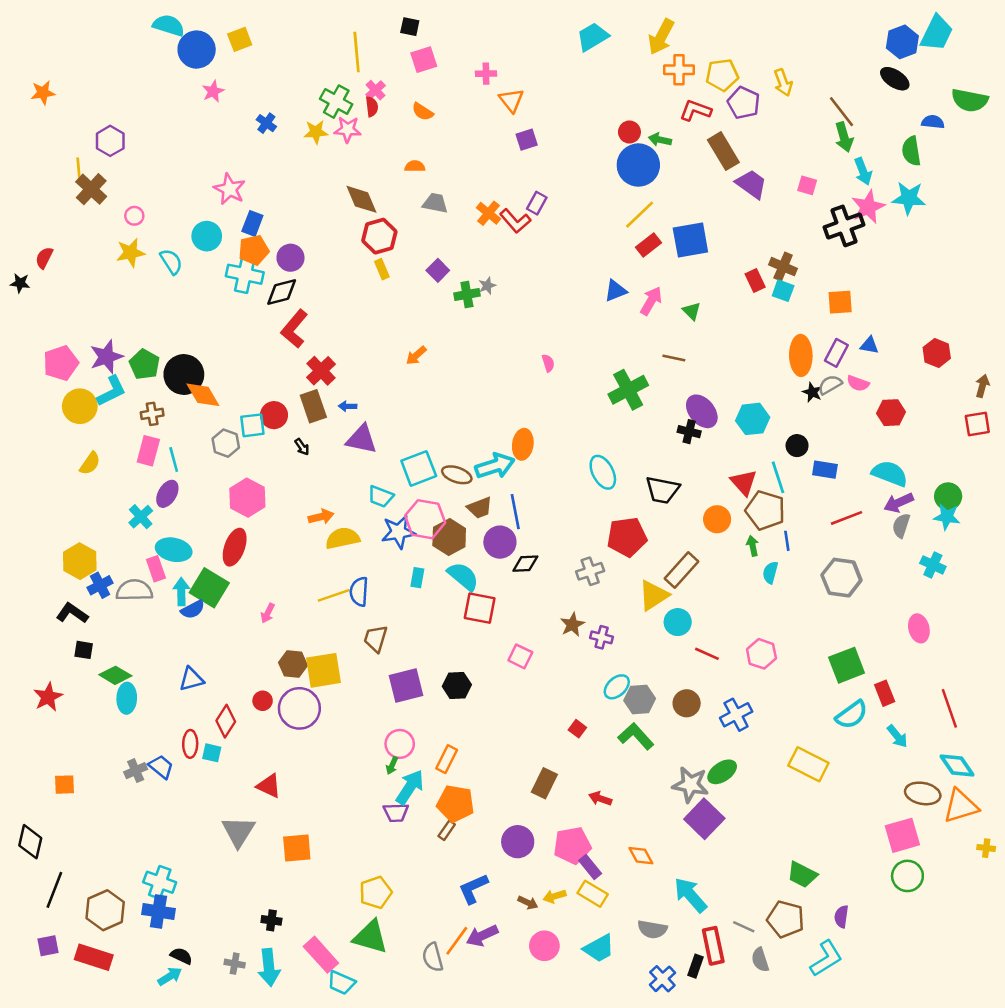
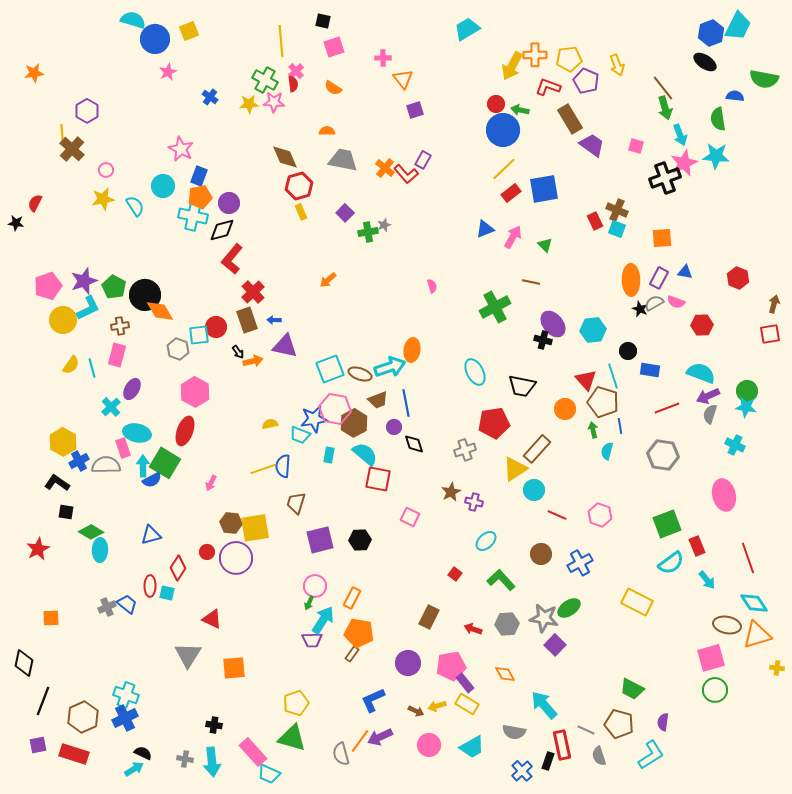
yellow arrow: (661, 37) -> (512, 66), moved
gray trapezoid: (435, 203) -> (343, 160), size x1.4
cyan line: (174, 460) -> (92, 368), moved
cyan trapezoid: (381, 496) -> (300, 435), moved
orange arrow: (321, 517) -> (253, 361), moved
yellow semicircle: (343, 538) -> (270, 424), size x0.6
purple circle: (500, 542) -> (394, 427), size x0.6
black diamond: (525, 564) -> (414, 444), turned 75
pink ellipse: (919, 628) -> (724, 495), size x1.4
gray hexagon: (640, 699) -> (507, 624), moved
purple square: (704, 819) -> (555, 645), size x0.7
blue cross: (158, 911) -> (125, 718), turned -35

